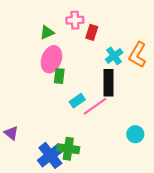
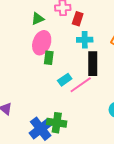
cyan cross: (114, 56) -> (85, 40), moved, turned 35

